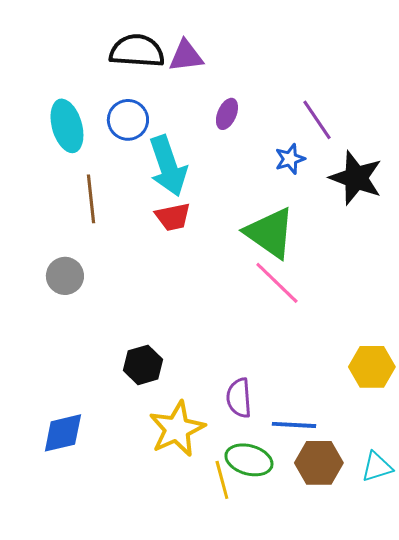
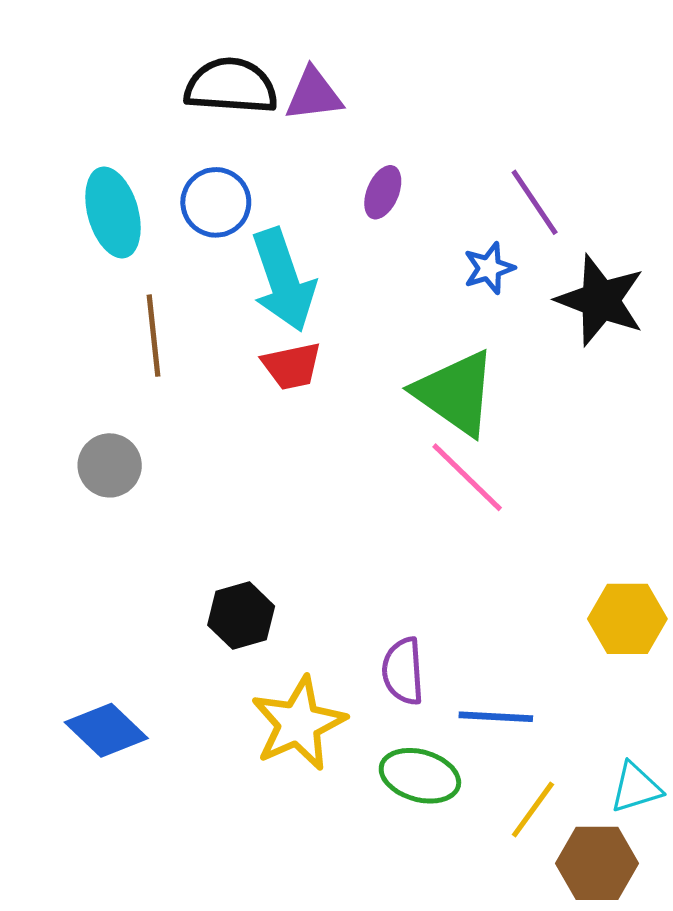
blue diamond: (63, 433) -> (106, 730), turned 57
brown hexagon: (319, 463) -> (597, 863), moved
yellow line: (222, 480) -> (533, 809), moved, turned 51

